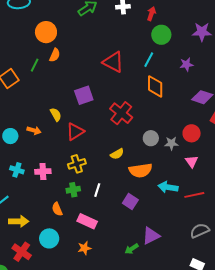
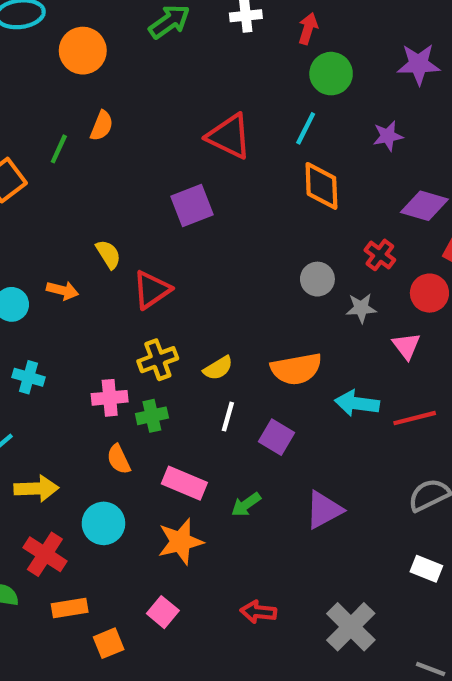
orange circle: (46, 32) -> (83, 51), moved
purple square: (84, 95) -> (192, 206), moved
red cross: (121, 113) -> (380, 255), moved, size x0.6
red circle: (192, 133) -> (429, 293), moved
gray circle: (151, 138) -> (317, 279), moved
yellow semicircle: (117, 154) -> (218, 368), moved
pink cross: (43, 171) -> (110, 398), moved
white line: (97, 190) -> (228, 417), moved
orange star: (84, 248) -> (180, 542), size x1.5
green arrow: (132, 249) -> (246, 505), moved

